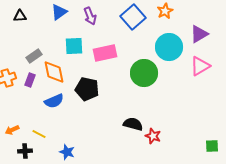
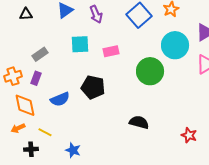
pink rectangle: (105, 53) -> (111, 51), size x0.7
orange diamond: (54, 72) -> (25, 105), moved
red star: (153, 136) -> (189, 135), moved

